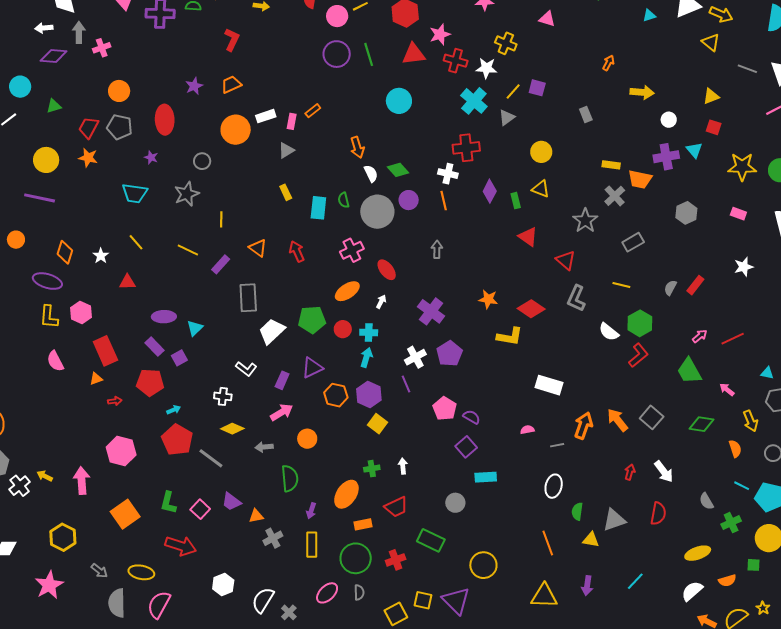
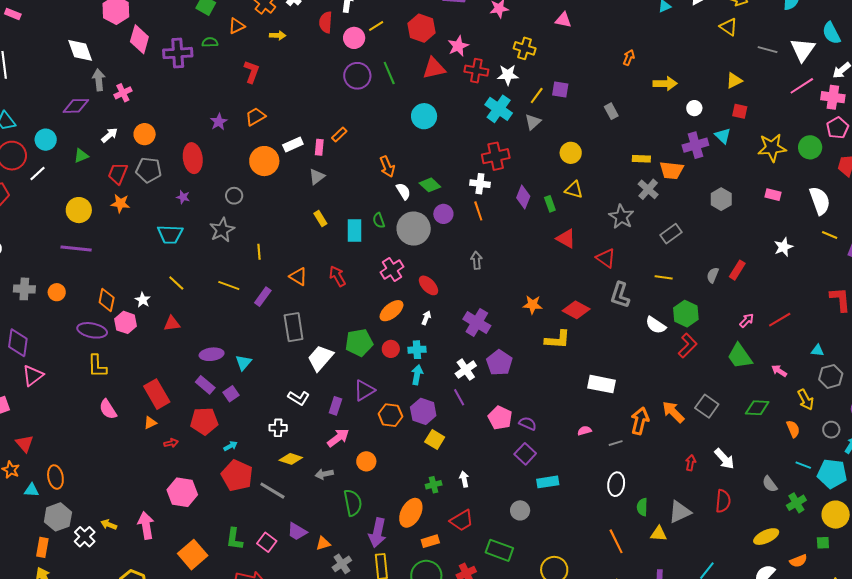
white arrow: (44, 28) -> (109, 135), moved, turned 150
pink hexagon: (81, 312) -> (126, 322), moved
purple arrow: (311, 511) -> (377, 533), size x1.8

